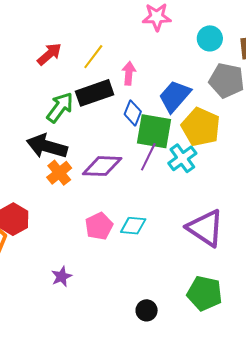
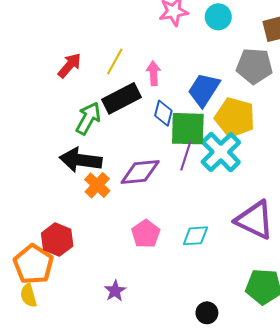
cyan circle: (210, 38) -> (218, 17), moved
cyan cross: (182, 158) -> (221, 152), size x1.4
cyan diamond: (133, 226) -> (195, 236), moved

